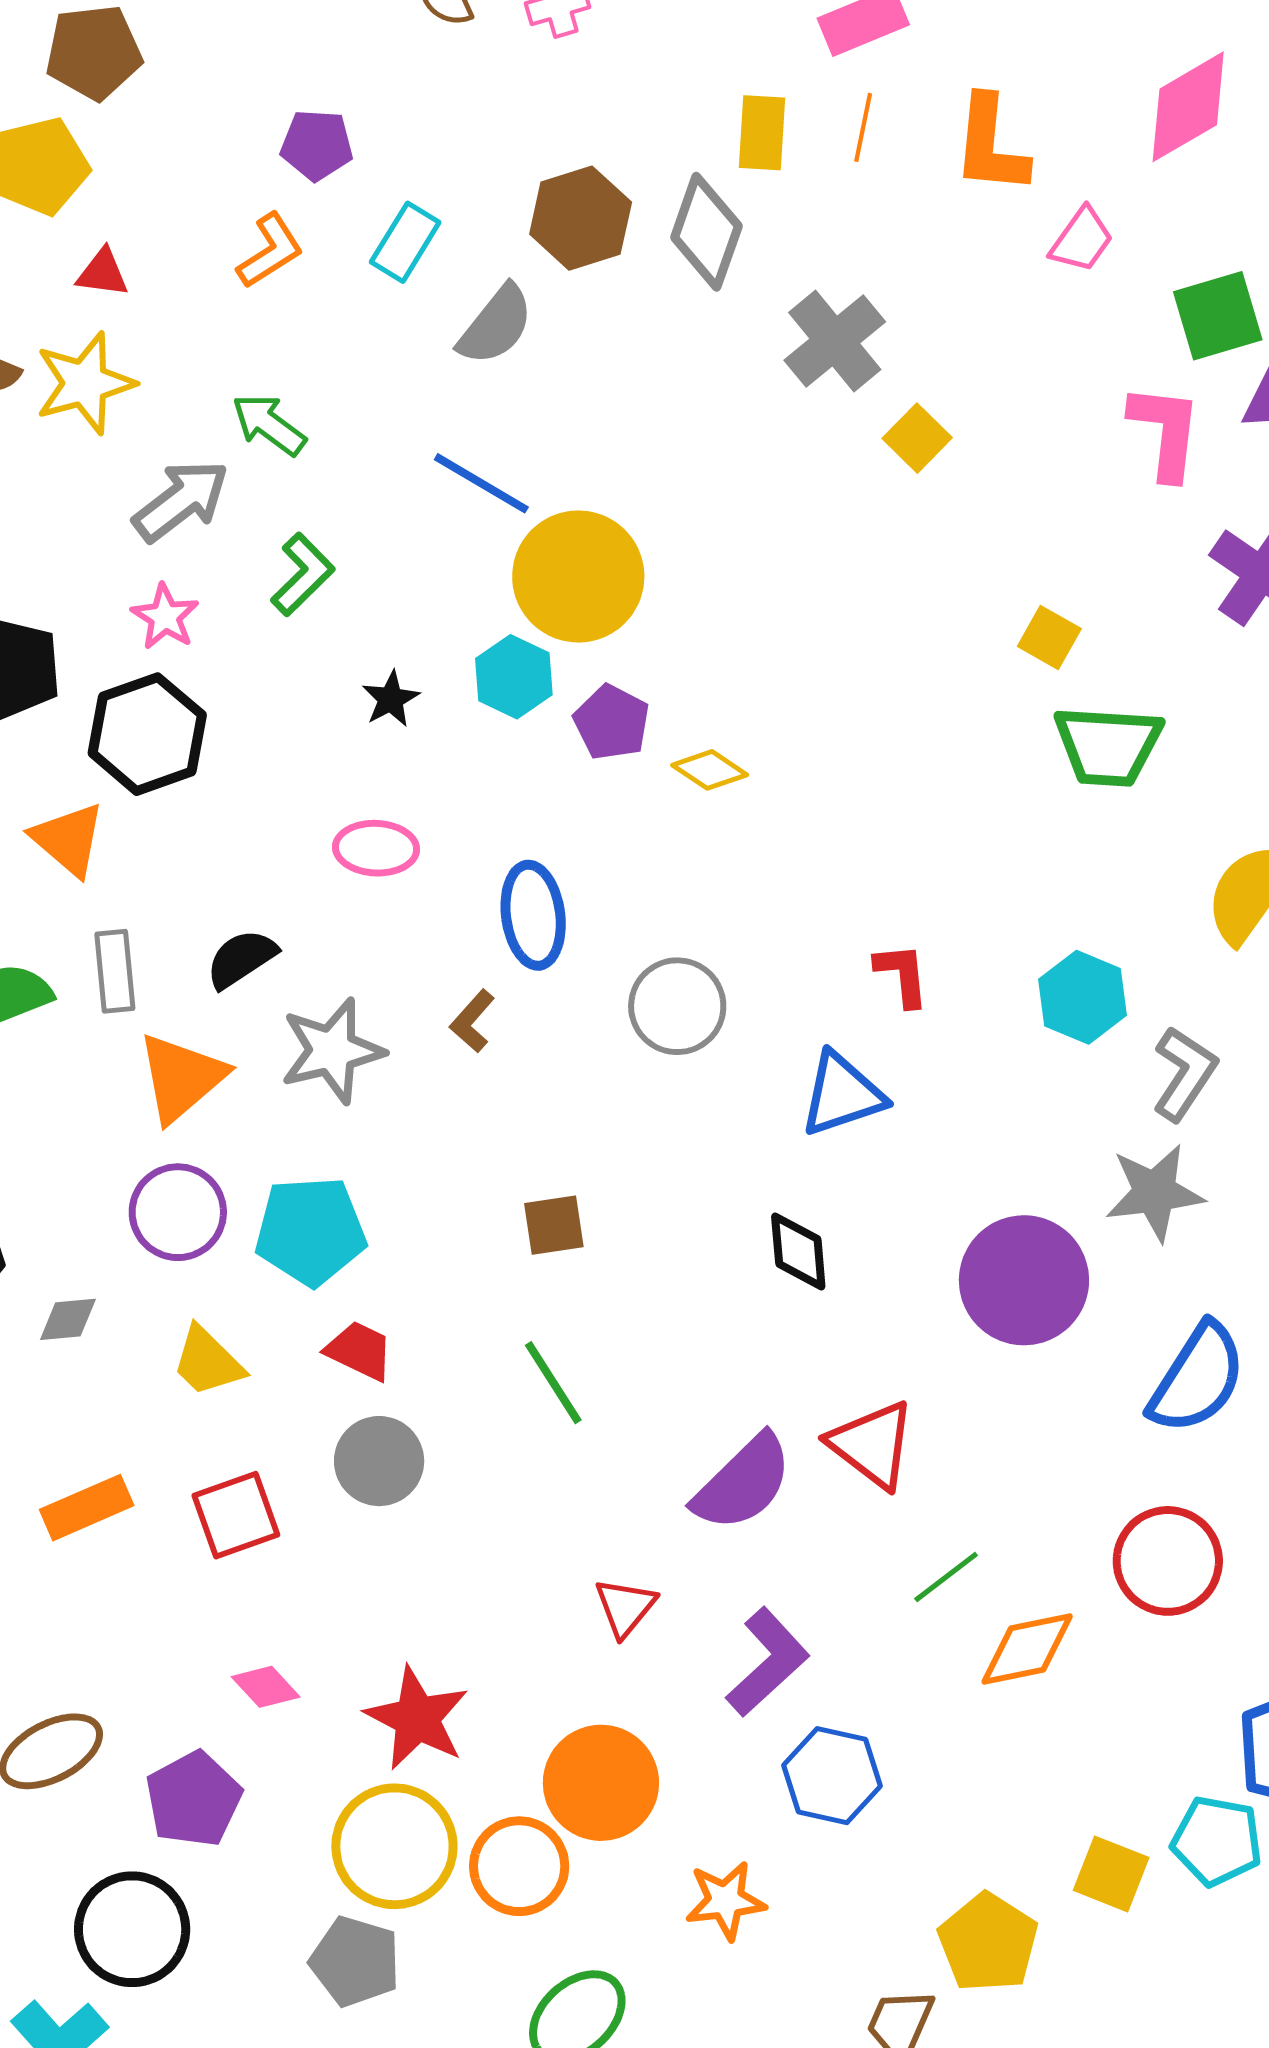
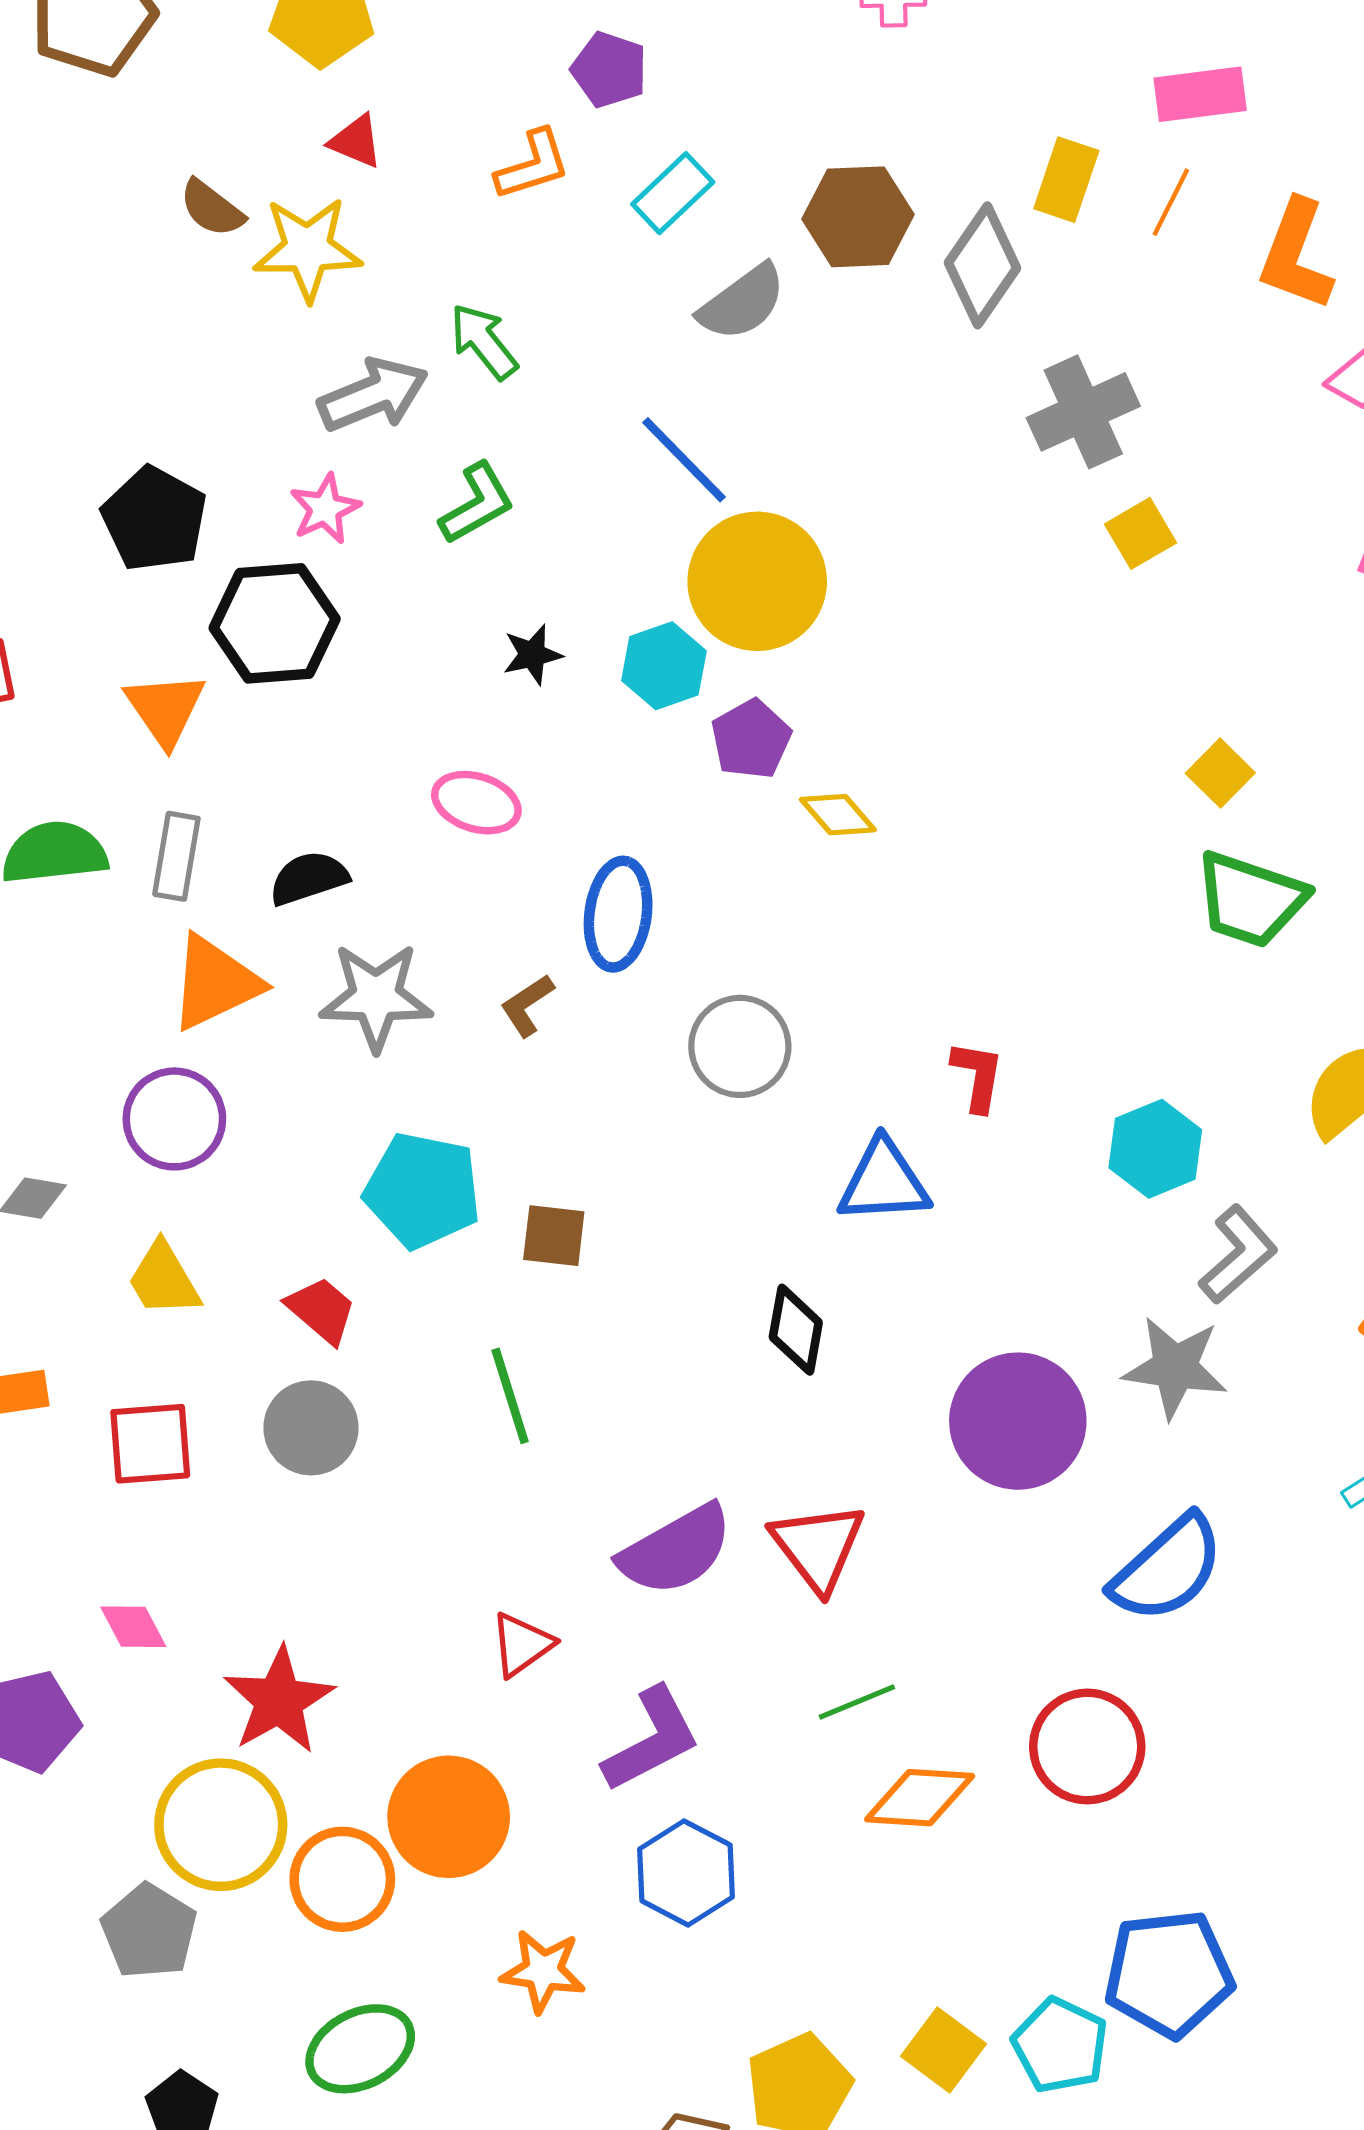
cyan pentagon: (310, 1231) -> (423, 1190), moved

